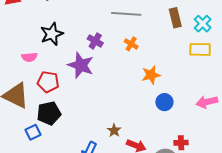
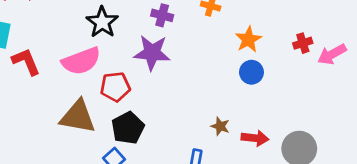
pink semicircle: (29, 57) -> (81, 61), size x1.8
blue circle: (164, 102) -> (251, 72), moved
red cross: (181, 143) -> (303, 43), moved

